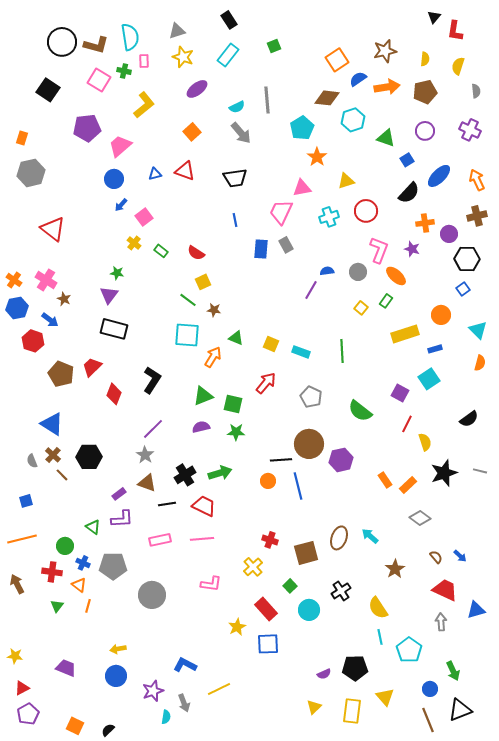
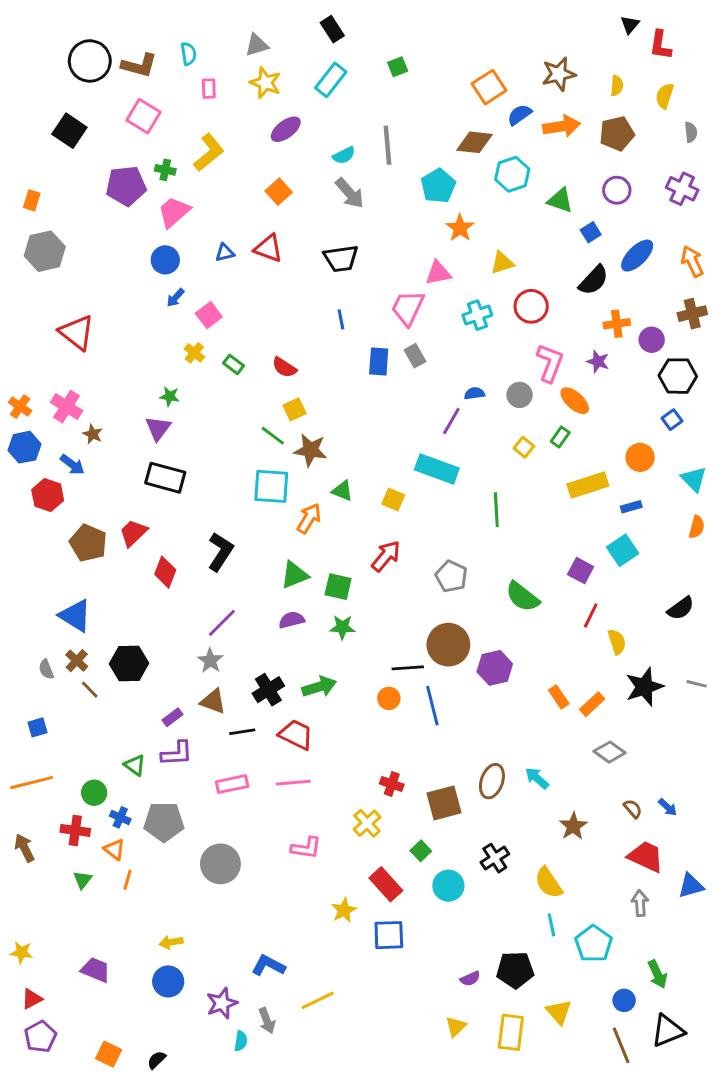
cyan semicircle: (130, 37) -> (188, 54), size x0.6
green cross: (124, 71) -> (165, 170), moved
brown star: (214, 310) -> (310, 450), size x1.6
cyan rectangle: (301, 352) -> (437, 469), moved, size x1.6

